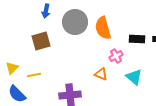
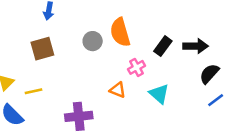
gray circle: (75, 22) -> (93, 41), moved, size x0.6
black rectangle: (137, 39) -> (163, 46), turned -56

